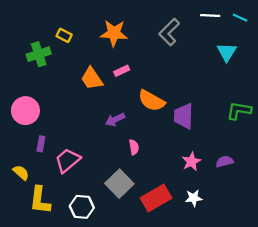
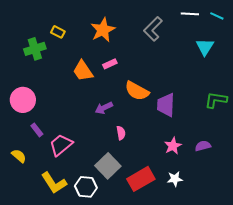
orange star: (114, 33) -> (103, 30), turned -30
purple rectangle: (41, 144) -> (37, 130), turned -48
yellow L-shape: (40, 200) -> (54, 183), moved, turned -40
white hexagon: (82, 207) -> (86, 187), moved

